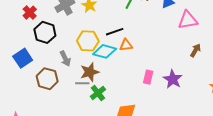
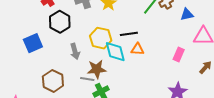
cyan diamond: (105, 51) -> (115, 52), turned 50
pink rectangle: (148, 77) -> (179, 55), moved
brown hexagon: (47, 79) -> (53, 81), moved

